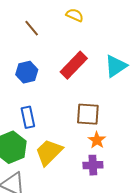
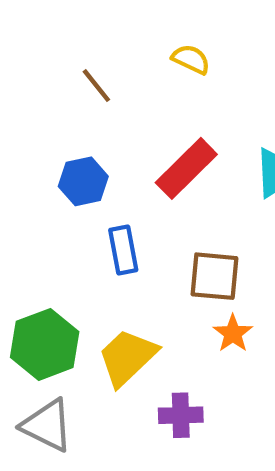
blue rectangle: (28, 117) -> (123, 250), moved
purple cross: (93, 165) -> (181, 415), moved

